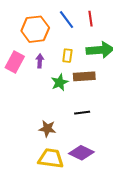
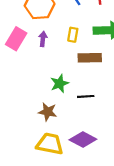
green star: (60, 82) -> (60, 83), moved

